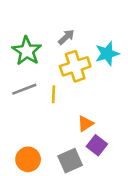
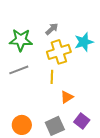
green star: (27, 51) -> (21, 40), turned -30
yellow line: (54, 94) -> (52, 77), moved
purple square: (97, 145) -> (82, 121), moved

